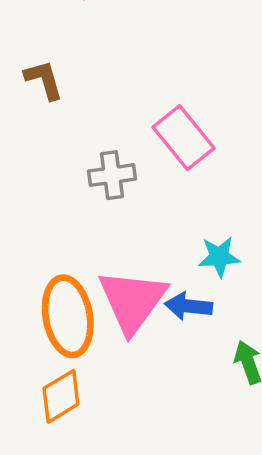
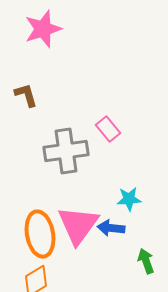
pink rectangle: (183, 138) -> (108, 129), size x0.7
gray cross: (112, 175) -> (66, 151), size x1.6

